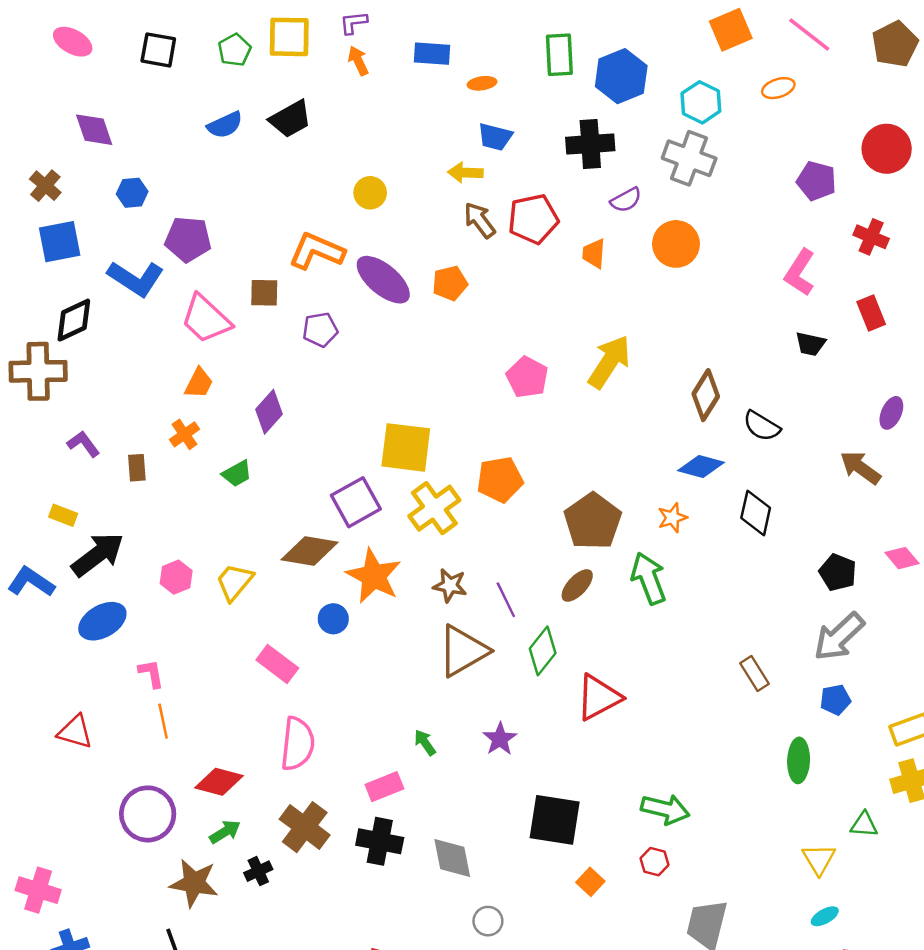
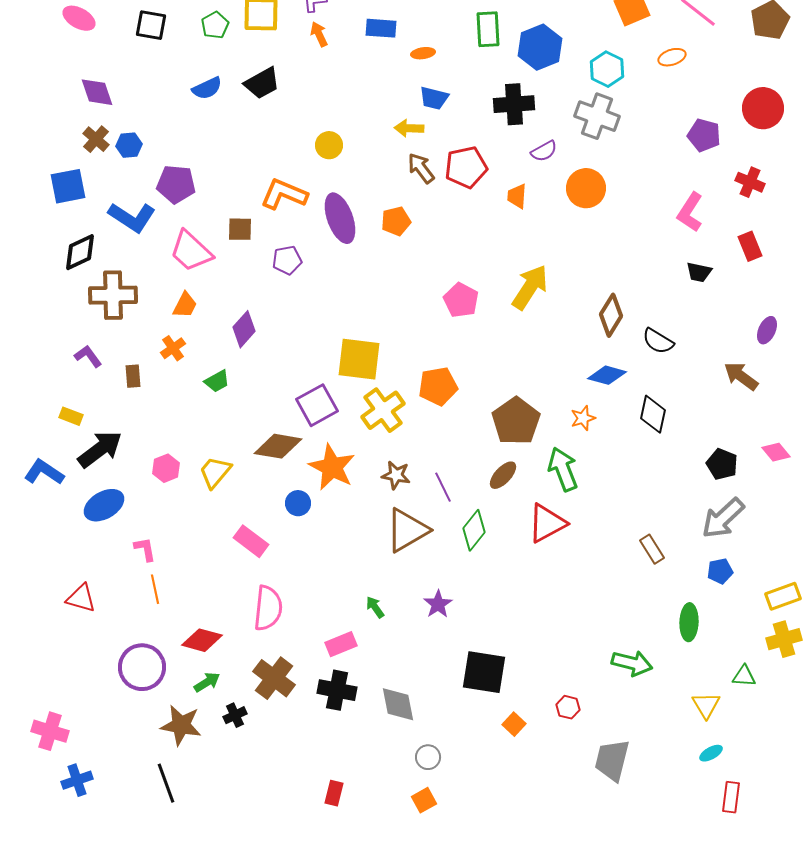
brown cross: (45, 186) -> (96, 139), moved
purple ellipse: (383, 280) -> (340, 218), turned 30
brown cross: (38, 371) -> (113, 295), moved
red triangle: (599, 697) -> (547, 523), moved
green arrow: (665, 809) -> (632, 663), moved

